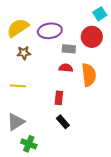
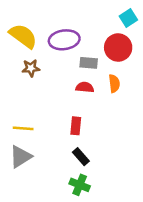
yellow semicircle: (18, 28) -> (23, 36), turned 70
orange semicircle: (89, 75) -> (114, 83), moved, size x0.6
yellow line: (18, 86) -> (23, 128), moved
green cross: (29, 144) -> (80, 185), moved

